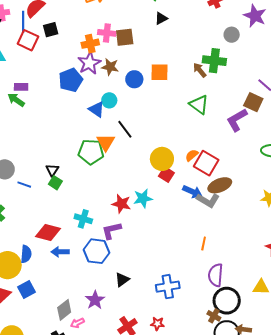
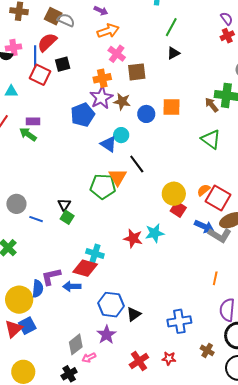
pink cross: (107, 33) -> (117, 54), moved, turned 30
purple L-shape: (111, 231) -> (51, 276), moved
red diamond: (48, 232) -> (85, 268), moved
blue hexagon: (96, 251) -> (111, 305), moved
blue square: (27, 289) -> (27, 326), moved
brown cross: (214, 316) -> (207, 350), moved

